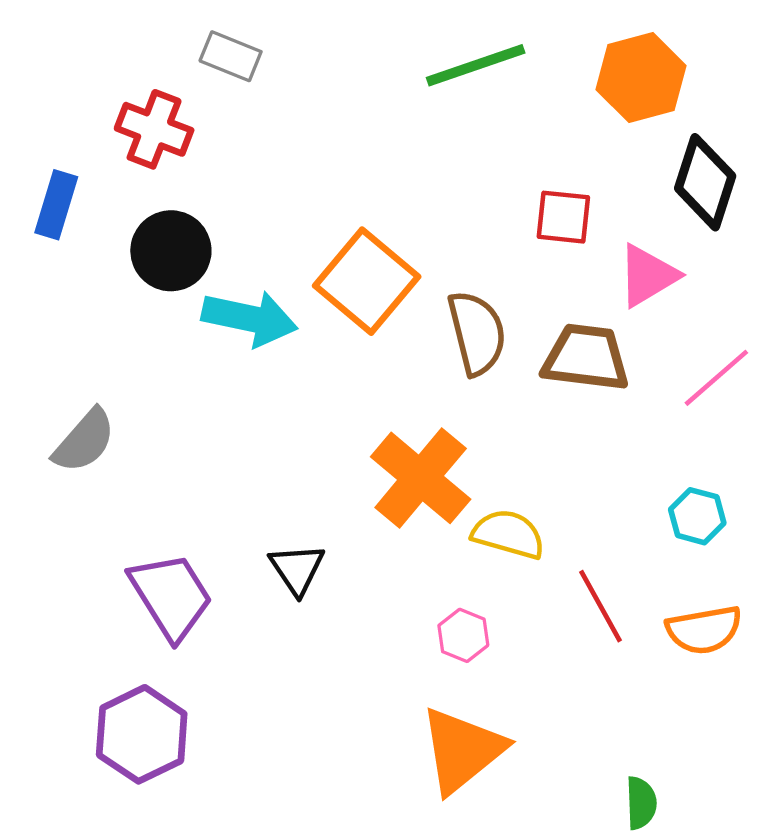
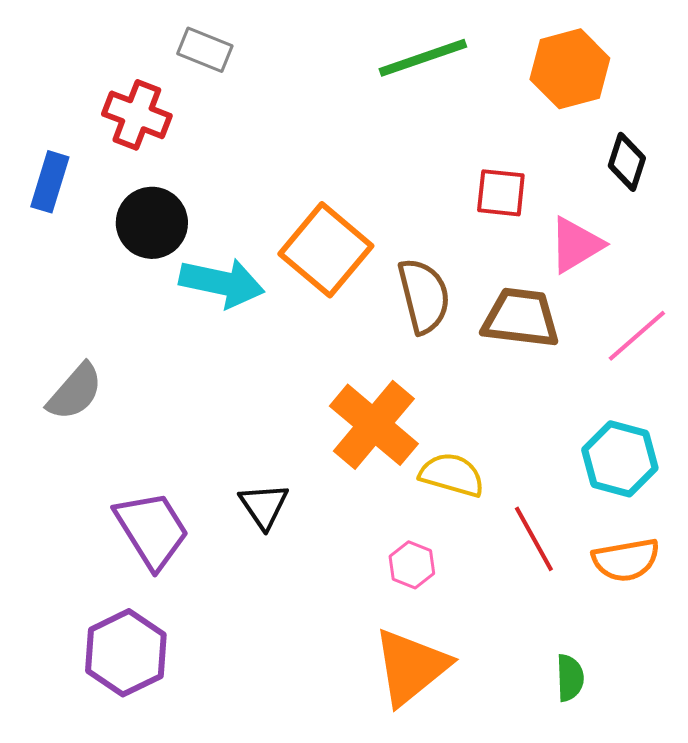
black diamond: (705, 182) -> (627, 162), size x0.7
cyan hexagon: (697, 516) -> (620, 459), size x1.5
green semicircle: (641, 803) -> (570, 678), moved

